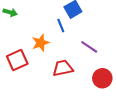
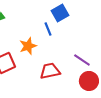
purple line: (89, 47) -> (82, 60), moved

